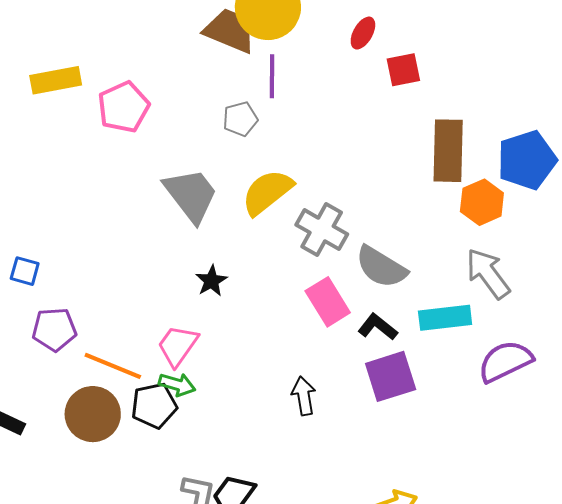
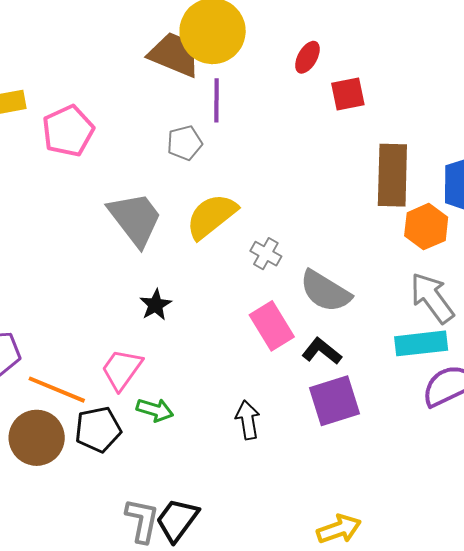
gray cross: (322, 229) -> (266, 254), size x0.6
cyan rectangle: (445, 318) -> (421, 343), moved
green arrow: (177, 385) -> (155, 410), moved

